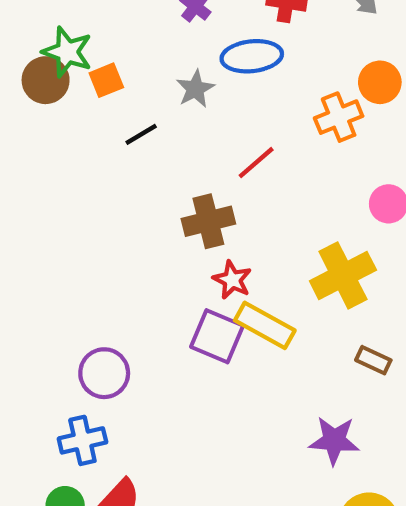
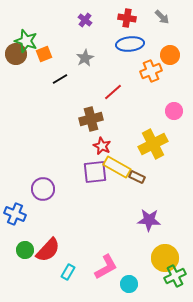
blue ellipse: (252, 56) -> (130, 44), moved
purple square: (217, 336) -> (95, 172), turned -30
brown rectangle: (373, 360) -> (137, 177), moved
blue cross: (82, 440) -> (15, 214), moved, turned 35

